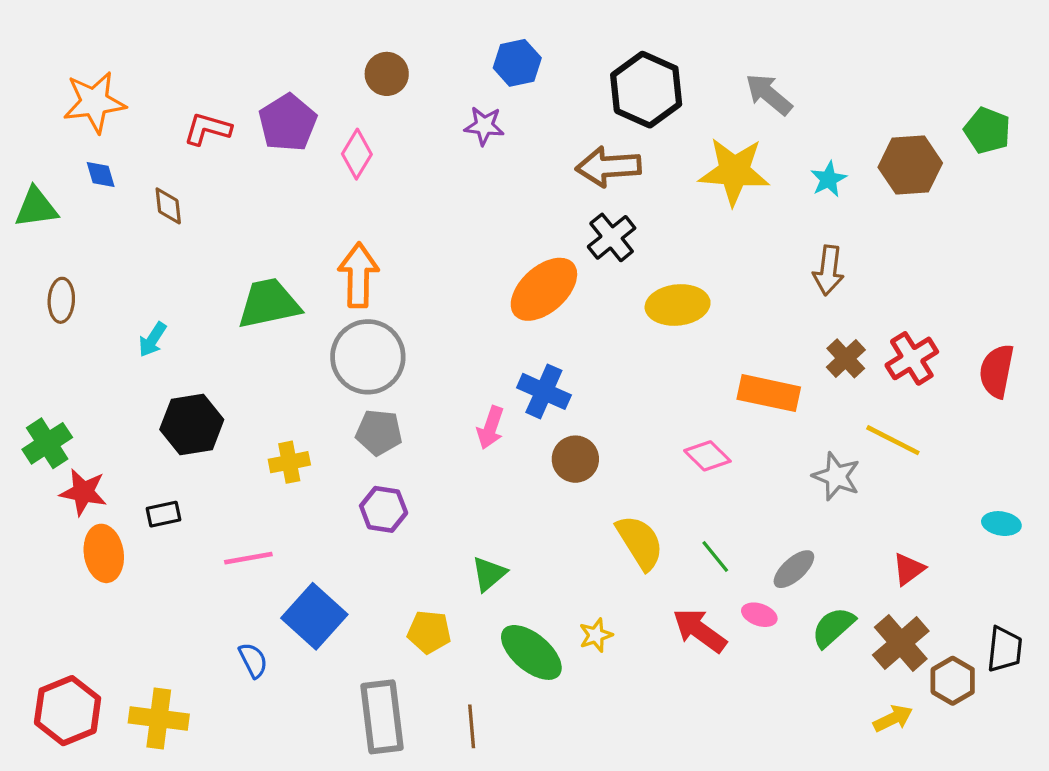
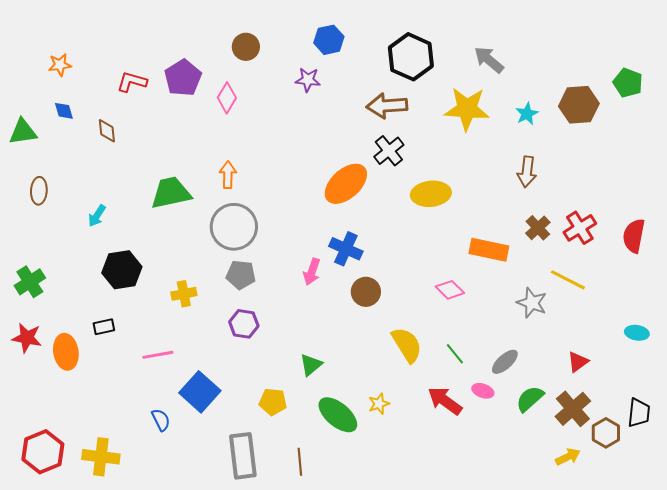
orange star: (94, 102) -> (60, 65), size x0.6
orange arrow: (358, 275) -> (228, 175), size x0.7
red star: (83, 492) -> (27, 338), moved

